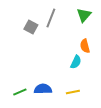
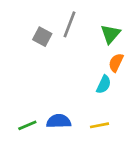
green triangle: (84, 15) -> (110, 34), moved
orange semicircle: (85, 46) -> (116, 63), turned 40

